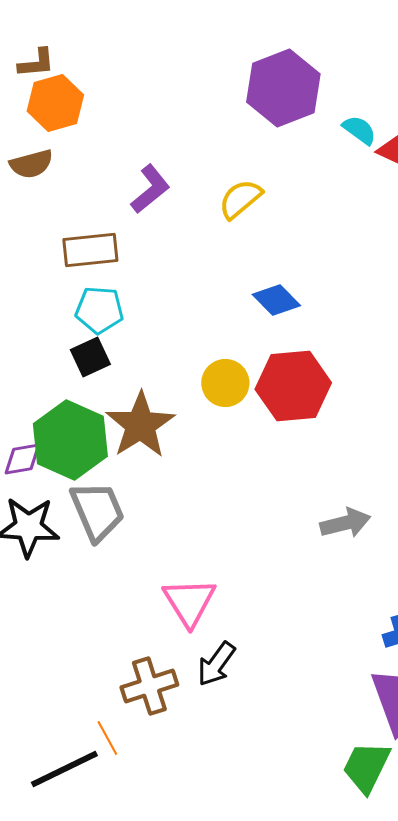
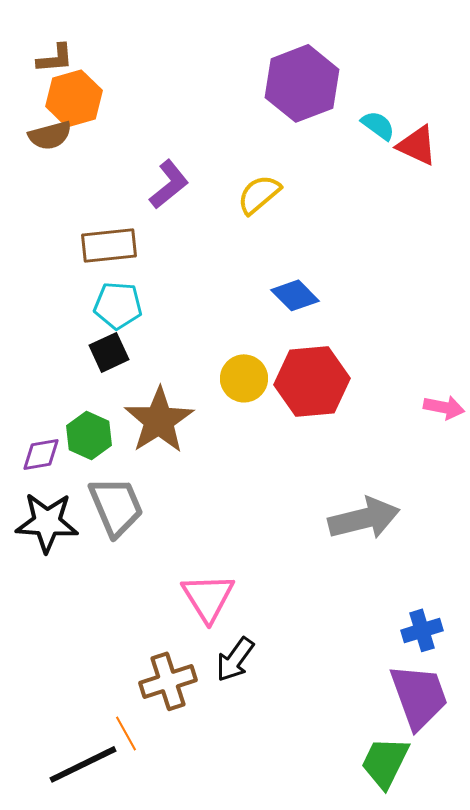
brown semicircle: (31, 164) -> (50, 135), moved
green hexagon: (70, 440) -> (89, 435), size x0.6
gray arrow: (345, 523) -> (364, 518), size x1.4

